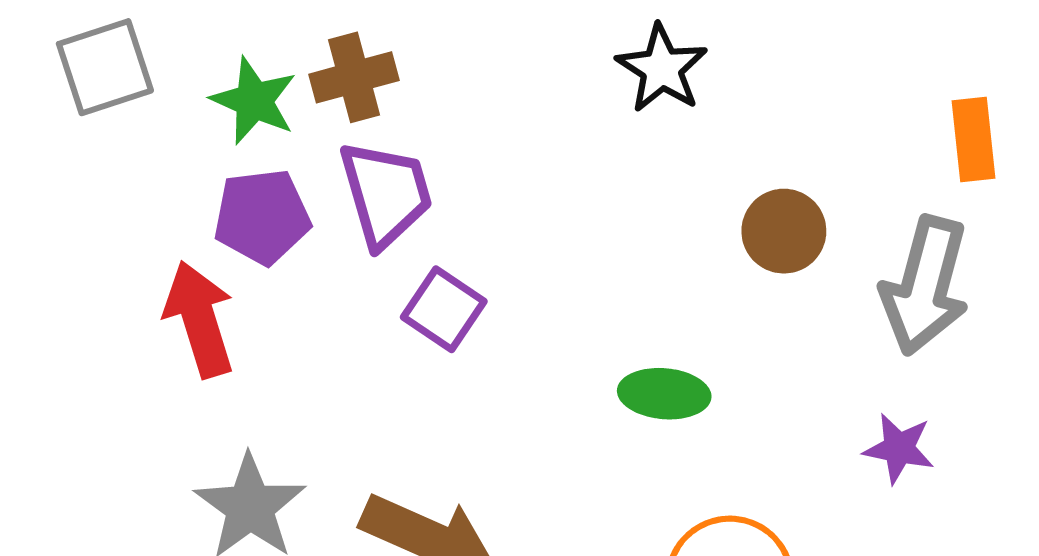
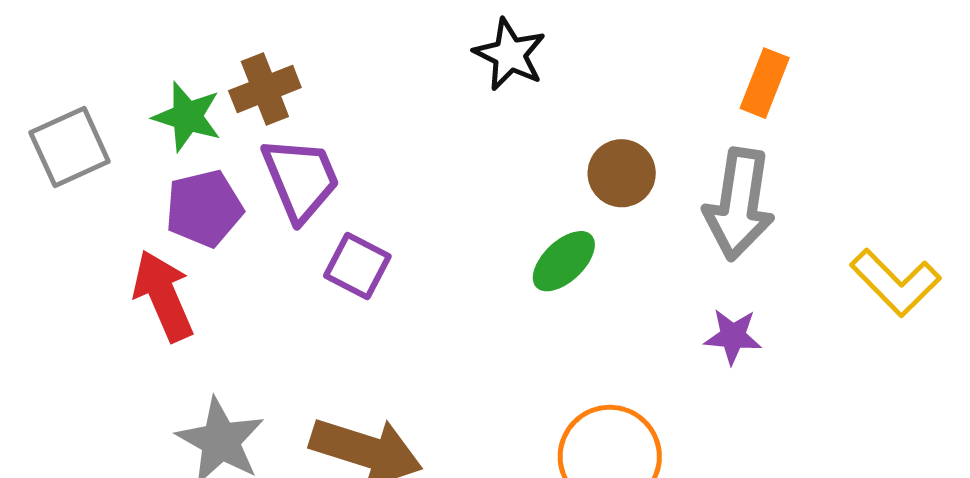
gray square: (105, 67) -> (70, 147), moved
orange rectangle: (973, 139) -> (765, 83), turned 34
green ellipse: (664, 394) -> (564, 261), moved, turned -42

